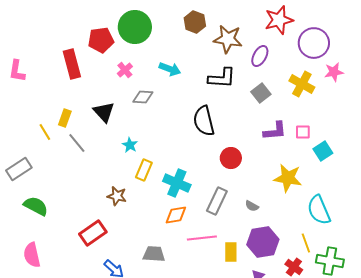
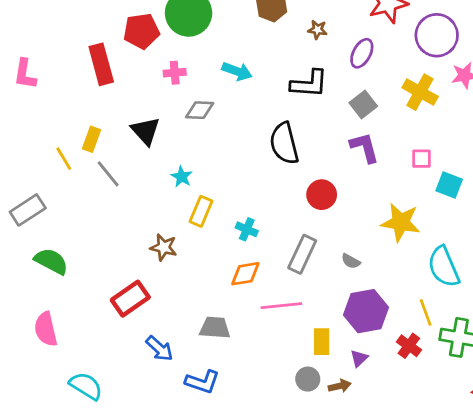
brown star: (228, 39) -> (317, 30), size x0.5
pink cross: (125, 70) -> (175, 73), turned 35
purple L-shape: (275, 131) -> (365, 148), moved, turned -100
cyan square: (323, 151) -> (449, 185), turned -36
cyan cross: (177, 183) -> (247, 229), size x0.6
yellow rectangle: (231, 252) -> (322, 342), moved

